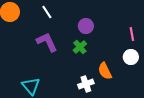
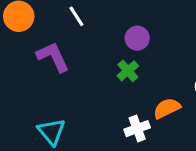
purple L-shape: (47, 42) -> (53, 57), moved
orange semicircle: (105, 71) -> (167, 108), turned 90

